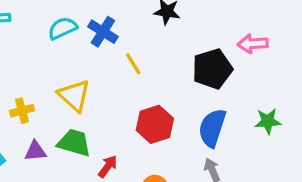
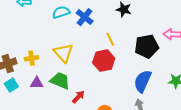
yellow line: (133, 64) -> (110, 39), moved
red hexagon: (155, 124) -> (104, 61), moved

